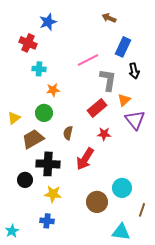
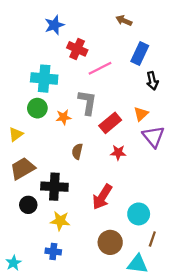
red cross: (28, 43) -> (77, 49), moved
cyan cross: (39, 69) -> (44, 79), size x1.6
gray L-shape: (108, 80) -> (87, 102), moved
orange star: (53, 90) -> (64, 117), moved
green circle: (44, 113) -> (37, 108), moved
brown trapezoid: (33, 139) -> (23, 168), moved
red arrow: (85, 159) -> (102, 197), moved
brown circle: (97, 202) -> (110, 242), moved
brown line: (142, 210) -> (152, 239), moved

